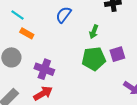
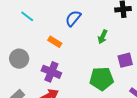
orange rectangle: (27, 33) -> (55, 42), moved
green pentagon: (94, 59) -> (102, 79), moved

